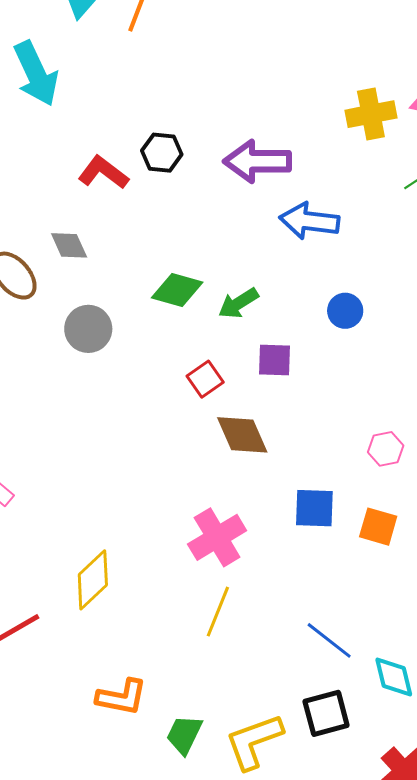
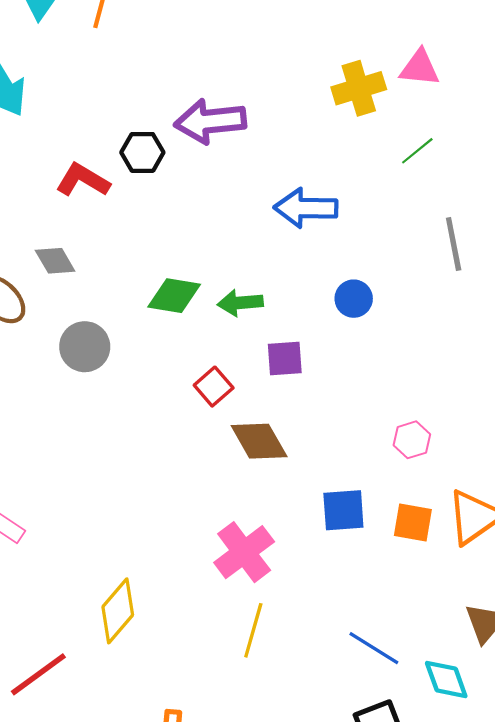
purple arrow: (257, 161) -> (210, 121), moved
green arrow: (238, 303) -> (240, 303), turned 33

